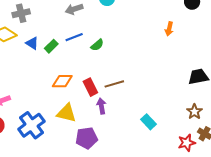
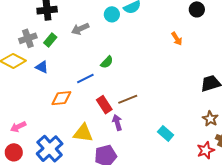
orange arrow: (169, 29) -> (177, 39), turned -40
blue line: (74, 37) -> (85, 79), moved
green rectangle: (51, 46) -> (50, 40), moved
orange diamond: (62, 81) -> (61, 98), moved

